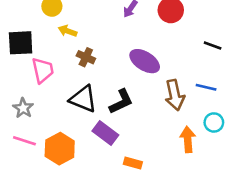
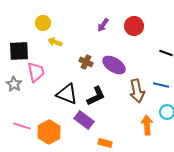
brown cross: (86, 57) -> (86, 62), moved
gray star: (23, 108) -> (14, 84), moved

